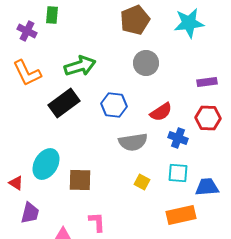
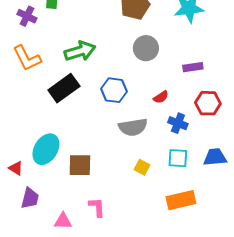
purple rectangle: (207, 82) -> (193, 67), moved
red semicircle: (161, 112) -> (161, 97), size x0.7
blue trapezoid: (207, 187) -> (215, 157), moved

